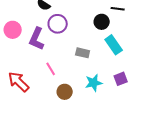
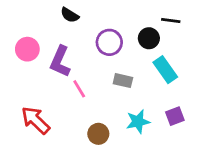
purple circle: (58, 24) -> (109, 42), moved
pink line: (51, 69) -> (79, 89), moved

